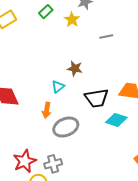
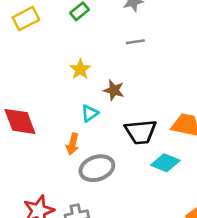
yellow star: (72, 20) -> (80, 69), moved
gray line: (106, 37) -> (135, 42), moved

